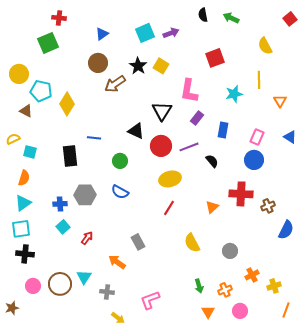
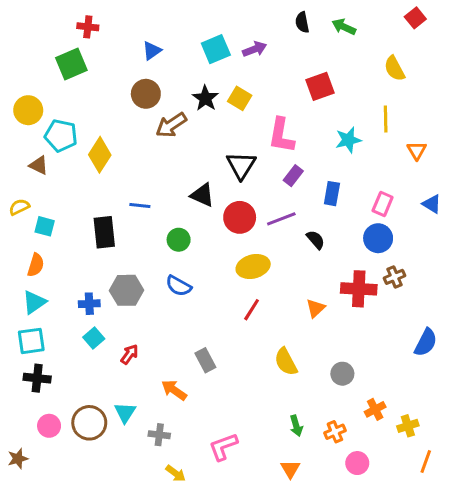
red square: (290, 19) -> (415, 18), moved
brown cross: (268, 206) -> (394, 277), moved
orange triangle: (208, 312) -> (290, 469), moved

